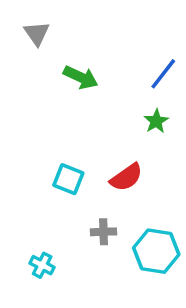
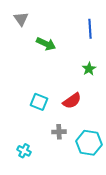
blue line: (163, 74) -> (90, 29), moved, turned -42

